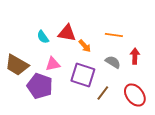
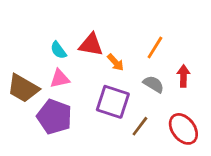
orange line: (114, 35) -> (155, 47), turned -66
pink triangle: (53, 64) -> (60, 79), moved

